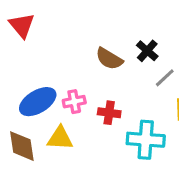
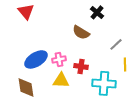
black cross: (147, 51) -> (97, 12), moved
yellow triangle: (60, 138) -> (61, 80), moved

